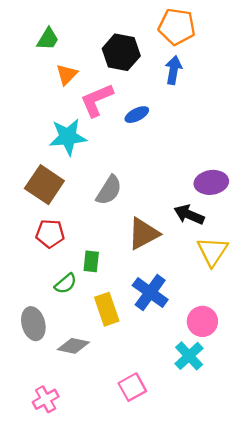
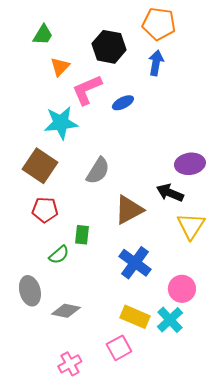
yellow rectangle: (107, 309) -> (135, 317), moved, turned -48
pink cross: (46, 399) -> (70, 364), moved

